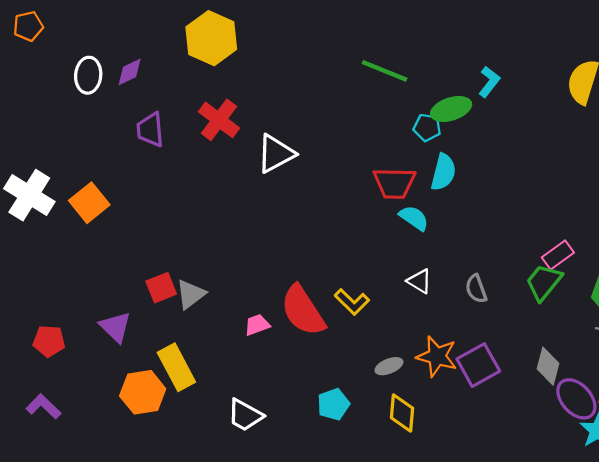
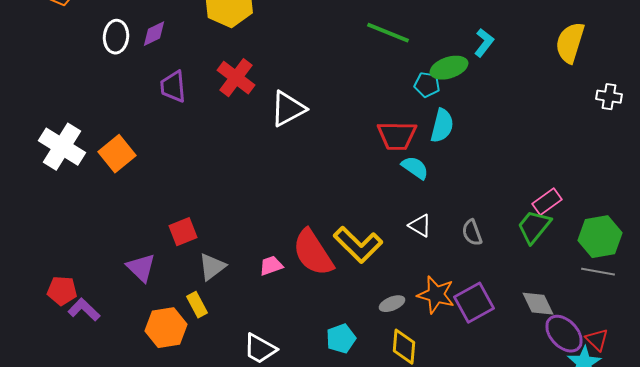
gray triangle: (191, 294) -> (212, 267), moved
yellow L-shape: (352, 302) -> (358, 245), size x1.5
red pentagon: (49, 341) -> (62, 291), moved
gray diamond: (548, 366) -> (538, 304), turned -40
yellow rectangle: (176, 367) -> (197, 305), size x0.6
purple L-shape: (44, 406) -> (84, 310), moved

